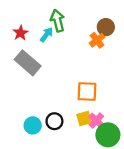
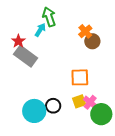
brown circle: (106, 27) -> (92, 41), moved
red star: (21, 33) -> (18, 41), moved
cyan circle: (33, 125) -> (34, 111), size x1.5

